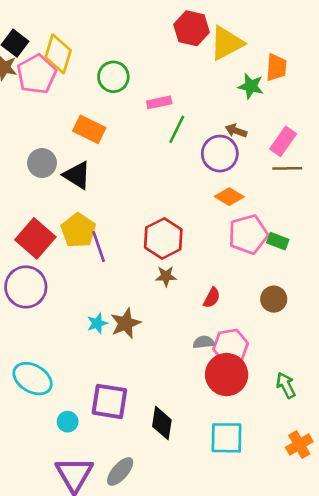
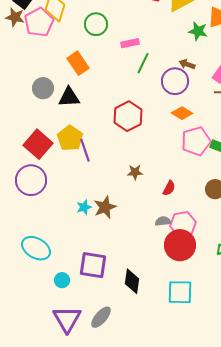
orange rectangle: (89, 129) -> (78, 63), turned 30
black triangle: (77, 175) -> (69, 97), turned -35
red hexagon: (163, 238) -> (128, 116), moved

